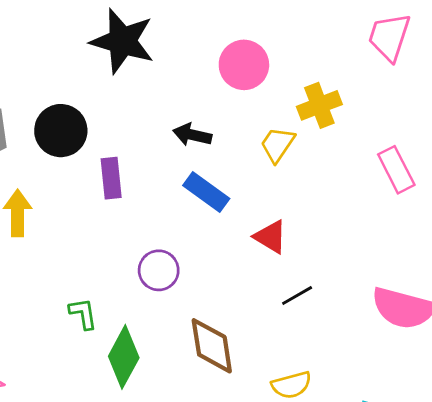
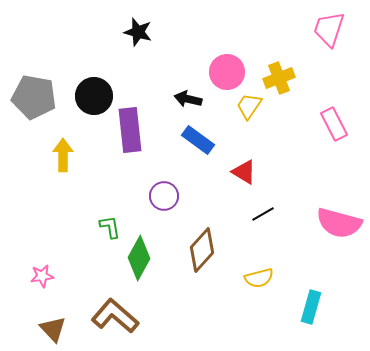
black star: (122, 41) -> (138, 32), size x0.6
pink circle: (244, 65) -> (227, 72), moved
purple rectangle: (111, 178) -> (130, 130), size x1.5
brown diamond: (212, 346) -> (202, 250), turned 51

